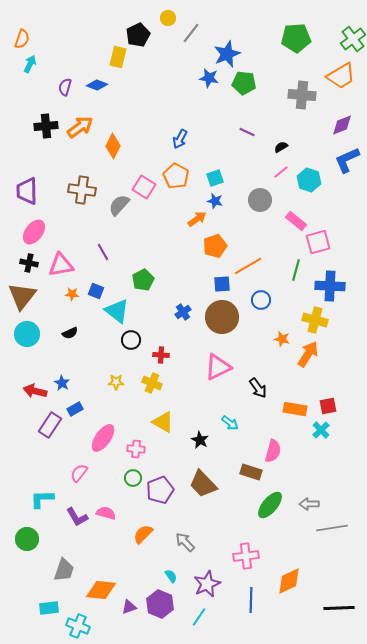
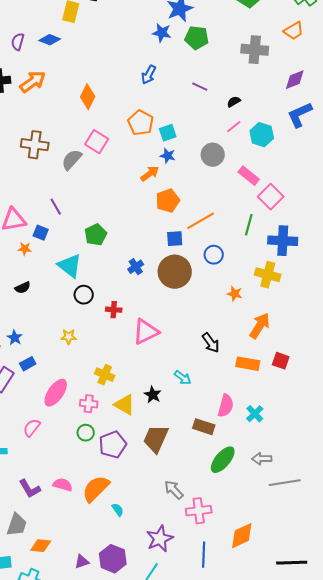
orange trapezoid: (341, 76) -> (294, 31), size x0.7
blue arrow: (180, 139) -> (149, 75), moved
orange diamond: (113, 146) -> (88, 97), moved
orange pentagon: (176, 176) -> (141, 123), moved
pink square: (318, 242) -> (271, 197), turned -30
blue square: (96, 291) -> (41, 233), moved
orange arrow: (308, 354) -> (260, 326), moved
pink triangle: (218, 367) -> (146, 332), moved
yellow cross: (152, 383) -> (105, 375), moved
red square: (328, 406) -> (281, 361), turned 30
yellow triangle: (163, 422) -> (125, 405), moved
cyan cross: (321, 430) -> (255, 414), moved
brown trapezoid: (203, 484) -> (156, 439), turned 68
pink semicircle: (106, 513) -> (63, 485), moved
purple L-shape: (77, 517) -> (30, 489), moved
orange semicircle: (143, 534) -> (96, 489), size x1.4
gray arrow: (185, 542) -> (174, 490), moved
cyan semicircle: (171, 576) -> (118, 510), moved
orange diamond: (101, 590) -> (41, 546), moved, size x0.7

